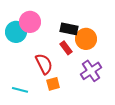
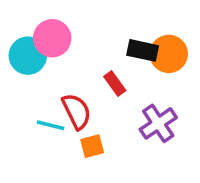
black rectangle: (69, 29) -> (143, 50), moved
orange circle: (86, 39) -> (169, 54), moved
cyan line: (20, 90) -> (50, 125), moved

